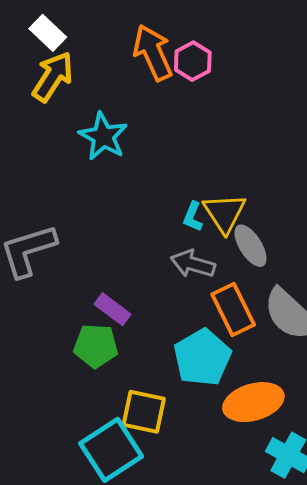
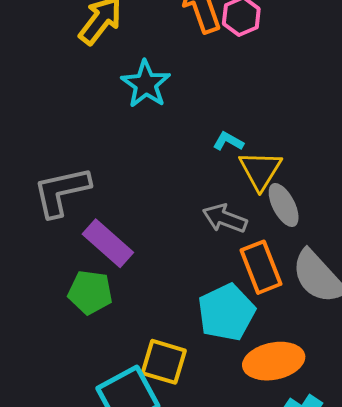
cyan L-shape: (193, 217) -> (228, 141), moved, turned 92
purple rectangle: (113, 309) -> (108, 243), moved, size x1.4
green pentagon: (96, 346) -> (90, 292), moved

